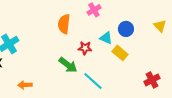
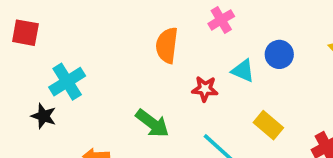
yellow rectangle: (120, 53) -> (268, 125), moved
green arrow: (68, 65) -> (152, 123), moved

